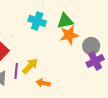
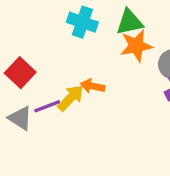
purple line: (16, 71) -> (47, 106), turned 63
orange arrow: (43, 83) -> (93, 86), moved

